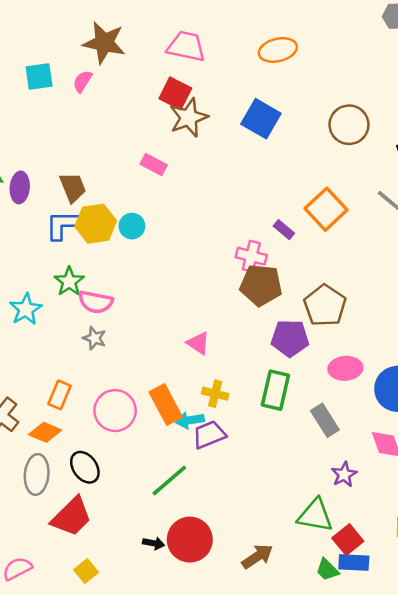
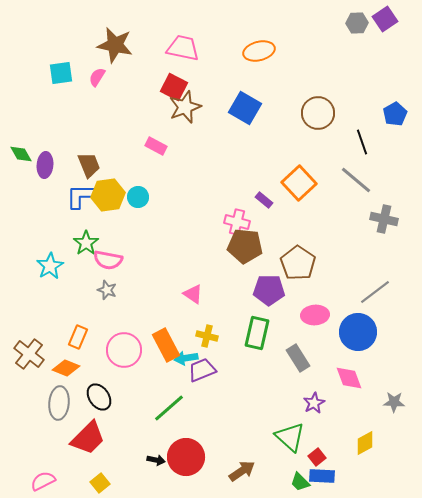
green triangle: (315, 515) -> (290, 437), turned 32
red square: (348, 540) -> (317, 457), size x0.7

